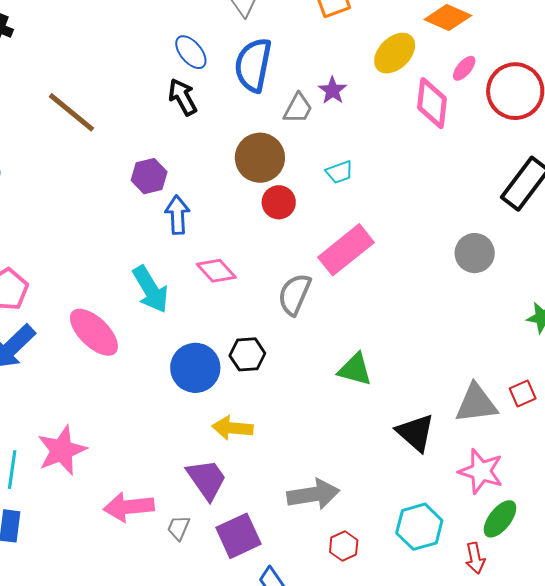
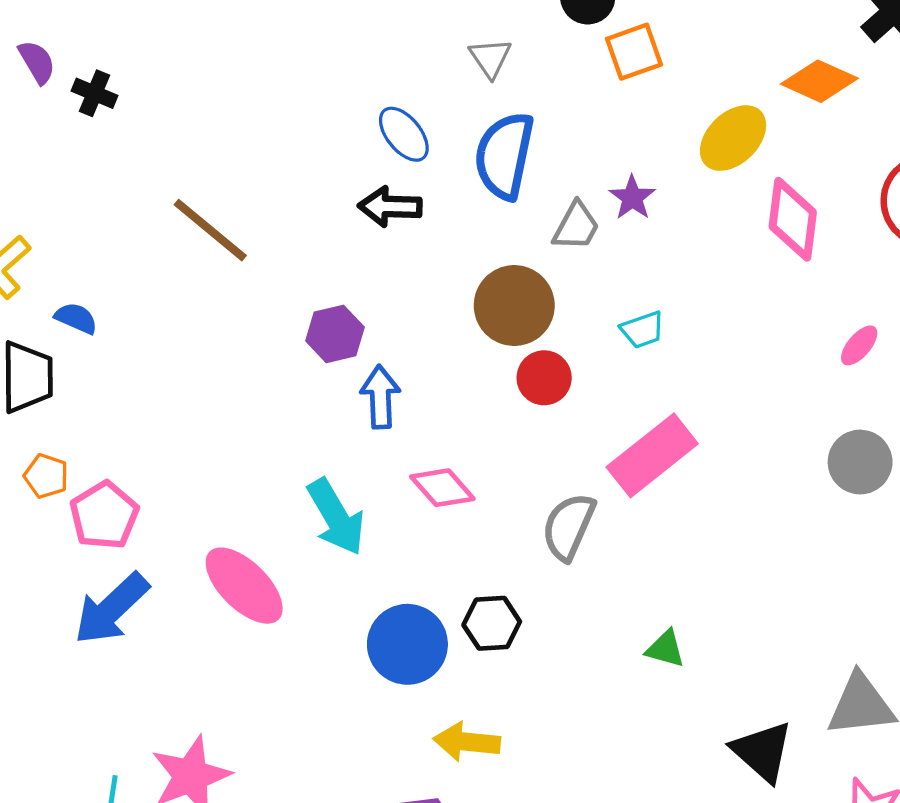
pink ellipse: (464, 68) -> (859, 345), moved
black arrow: (183, 97) -> (390, 207), turned -60
green triangle: (355, 369) -> (665, 649), size x0.7

